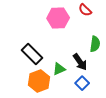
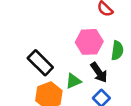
pink hexagon: (58, 18) -> (89, 42), moved

